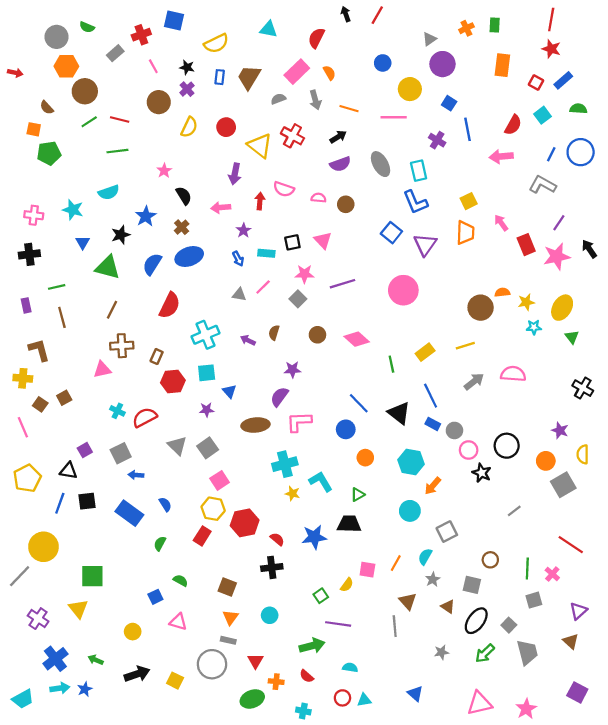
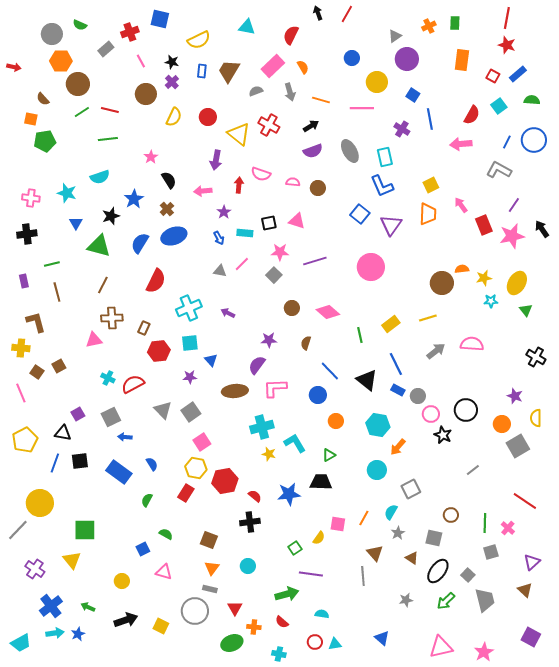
pink triangle: (323, 240) -> (297, 221), turned -30
brown semicircle: (274, 333) -> (306, 343), moved

